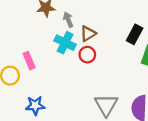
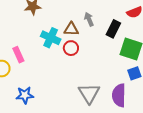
gray arrow: (68, 20) -> (89, 19), moved
brown triangle: (88, 34) -> (71, 29), turned 35

